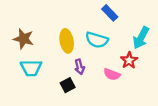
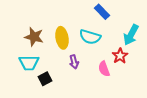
brown star: (23, 39) -> (34, 37), moved
pink semicircle: (112, 74) -> (104, 69), turned 49
black square: (68, 85) -> (45, 79), moved

